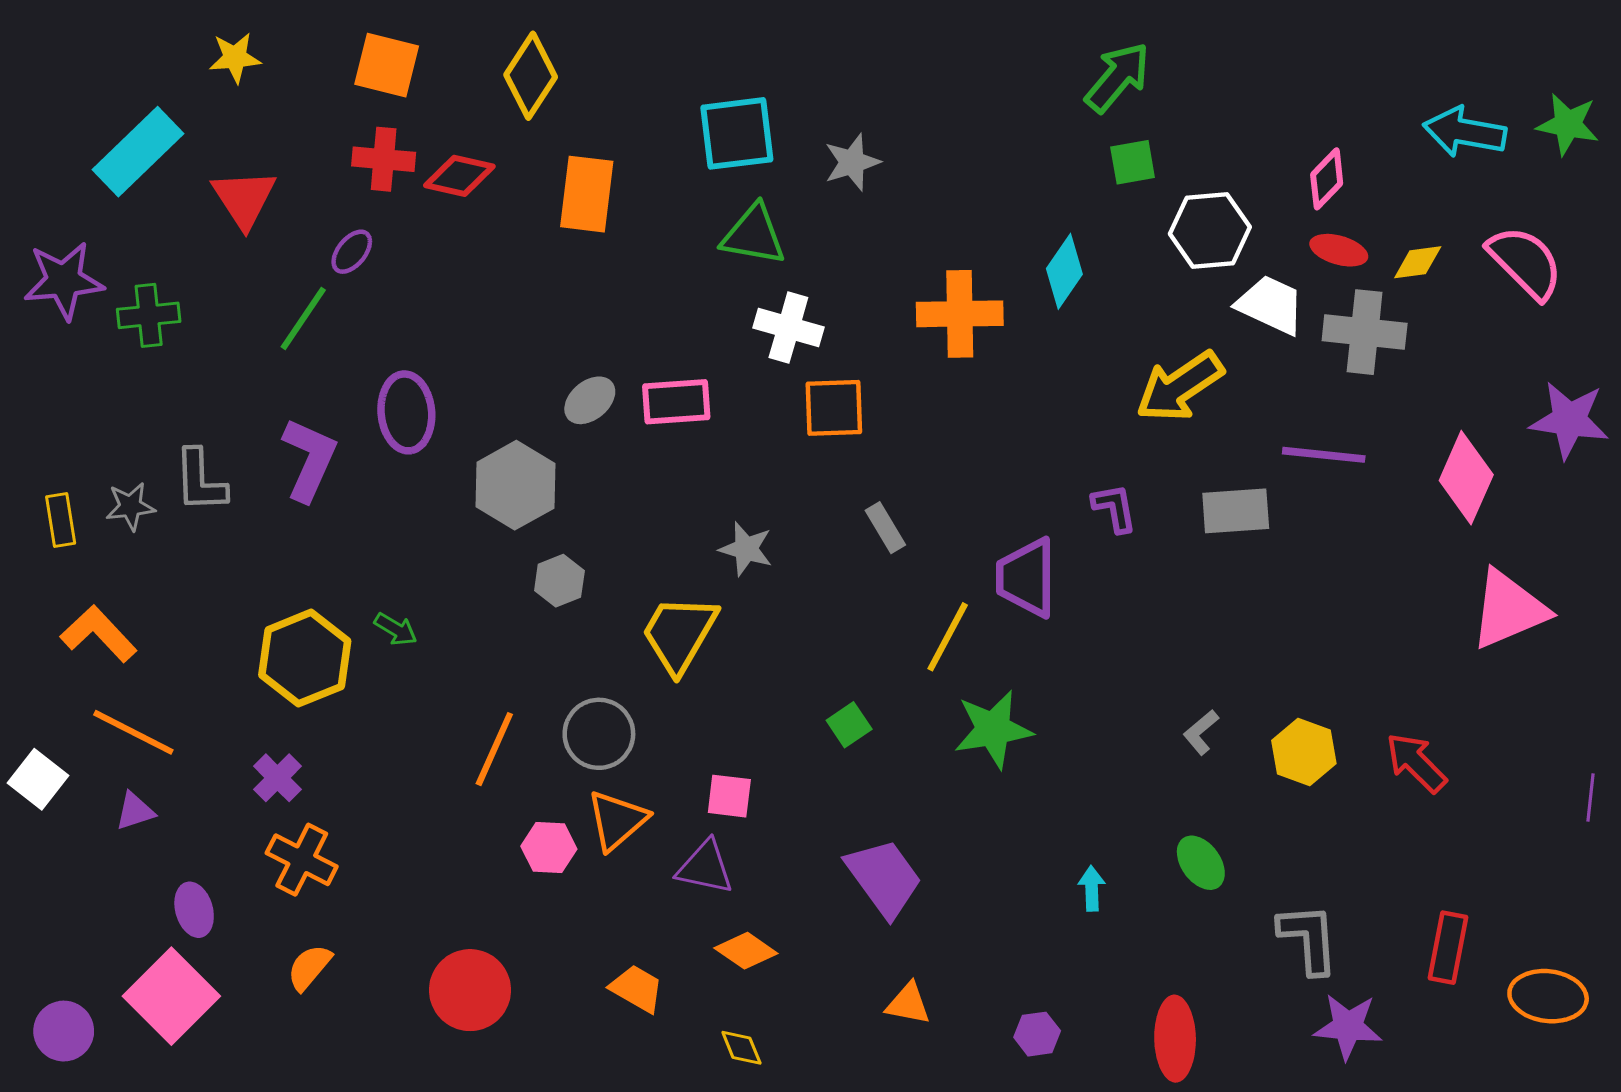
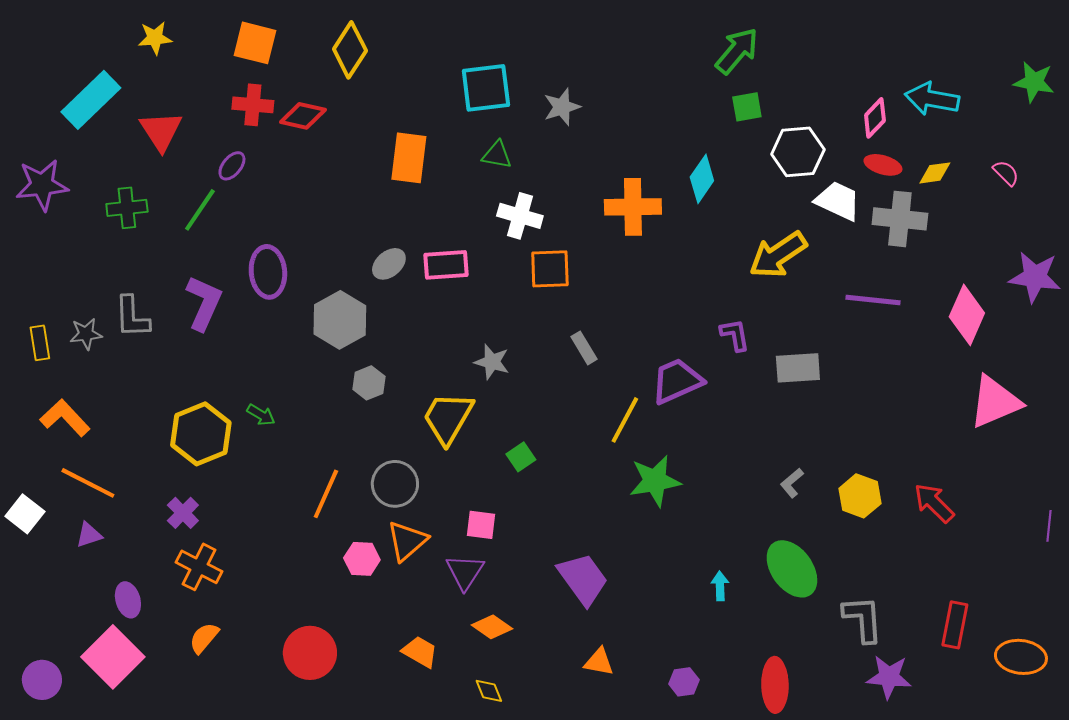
cyan arrow: (1465, 132) -> (932, 99), moved
orange rectangle: (587, 194) -> (409, 158), moved
green triangle: (754, 235) -> (497, 155), size x0.7
pink semicircle: (1525, 262) -> (1006, 173), size x0.5
green cross: (149, 315) -> (127, 208), moved
gray rectangle: (1236, 511) -> (798, 368), moved
purple trapezoid: (1026, 578) -> (677, 381), turned 66
green square: (849, 725) -> (521, 457), moved
green ellipse: (1201, 863) -> (792, 569), size x1.6
purple triangle: (705, 867) -> (465, 572), turned 51

